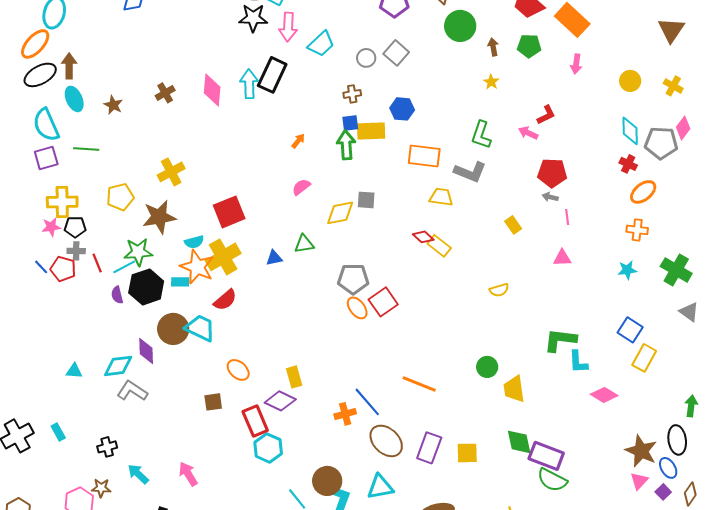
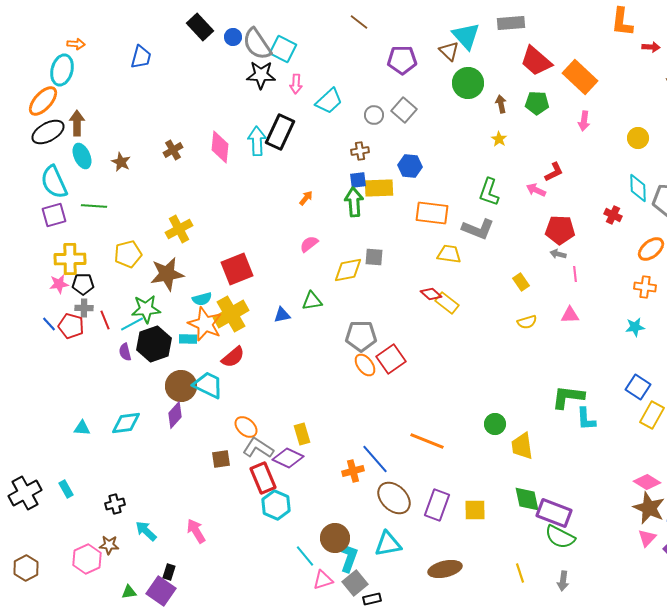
pink arrow: (288, 27) -> (296, 84), size x0.7
red cross: (628, 164) -> (613, 215), moved
yellow semicircle: (499, 290) -> (527, 322), moved
purple diamond: (146, 351) -> (175, 415), moved, turned 44
gray L-shape: (132, 391) -> (258, 448), moved
pink diamond: (604, 395) -> (647, 482), moved

